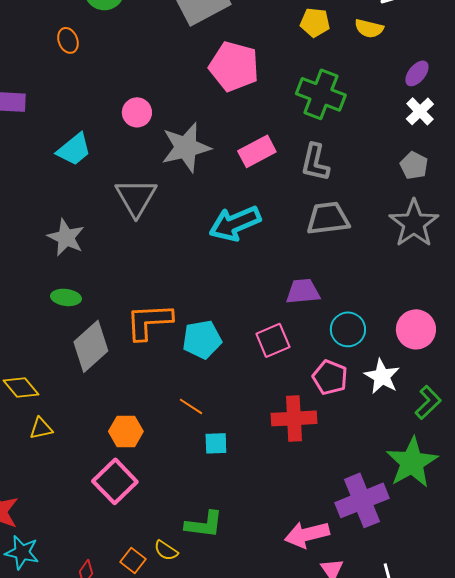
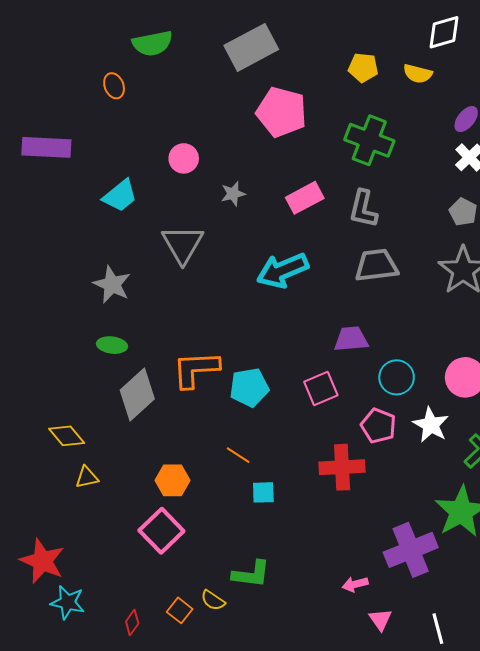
gray star: (186, 147) -> (233, 194), size x0.5
pink arrow: (307, 534) -> (355, 584), size x0.6

